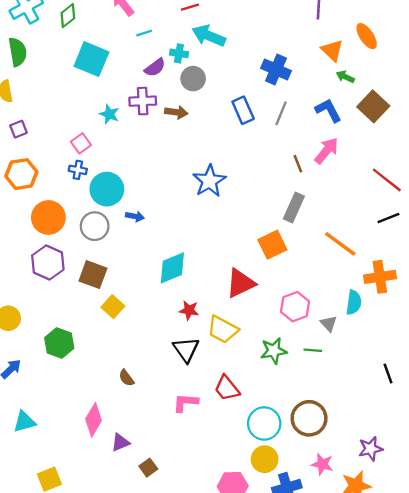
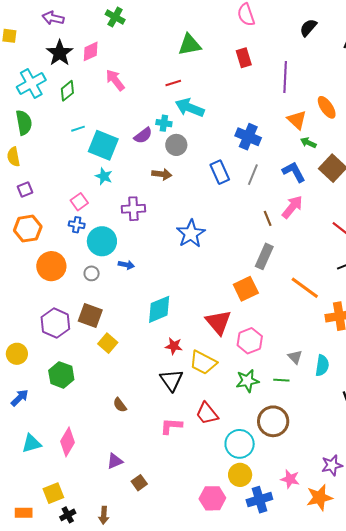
cyan line: (144, 33) -> (78, 129), moved
cyan square: (91, 59) -> (103, 145), moved
purple cross: (143, 101) -> (133, 209), moved
gray circle: (95, 226) -> (92, 273), size x0.6
purple hexagon: (48, 262) -> (55, 323), moved
red triangle: (241, 283) -> (218, 322), turned -44
cyan semicircle: (354, 303) -> (322, 365), moved
pink hexagon: (295, 307) -> (250, 341), moved
brown circle: (309, 418) -> (273, 421), moved
pink diamond: (94, 420) -> (67, 442), moved

